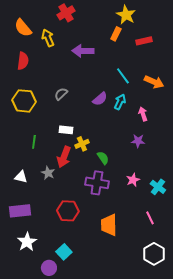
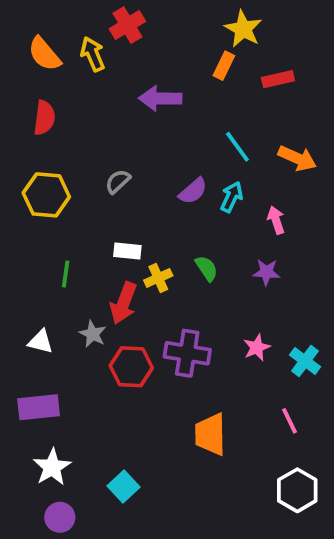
yellow arrow: (48, 38) -> (93, 54), moved
green semicircle: (103, 158) -> (207, 268), moved
red hexagon: (68, 211) -> (131, 367), moved
purple circle: (49, 268) -> (60, 517), moved

